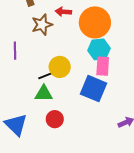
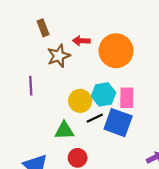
cyan hexagon: (99, 49) -> (104, 94), moved
black line: (46, 75) -> (95, 118), moved

